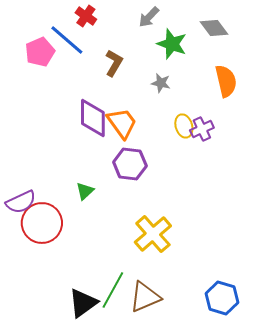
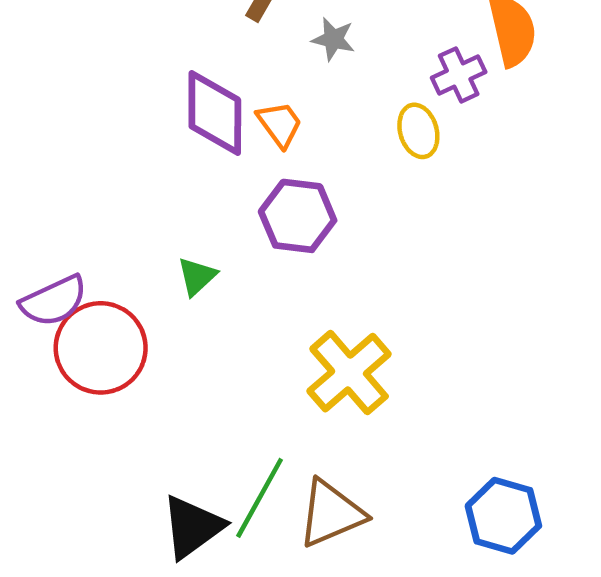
gray star: (161, 83) -> (333, 39), moved
orange trapezoid: (122, 123) -> (280, 124), size x0.7
purple cross: (202, 129) -> (459, 75), moved

